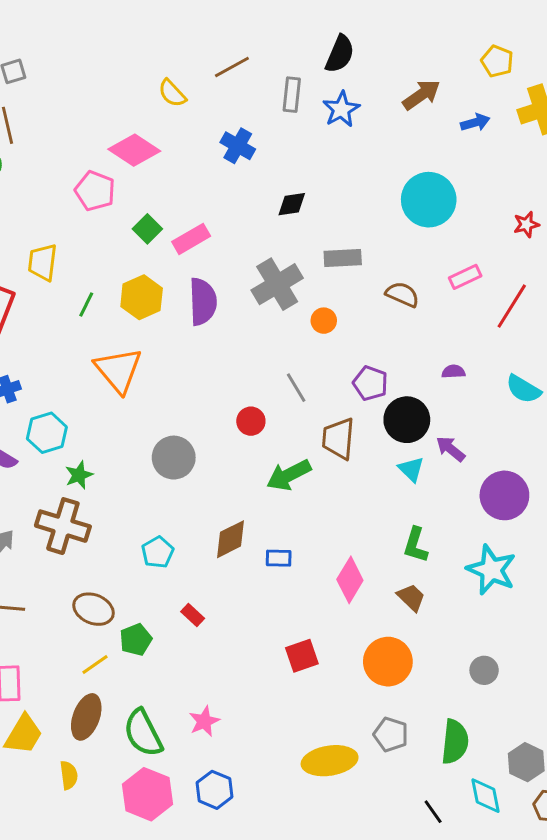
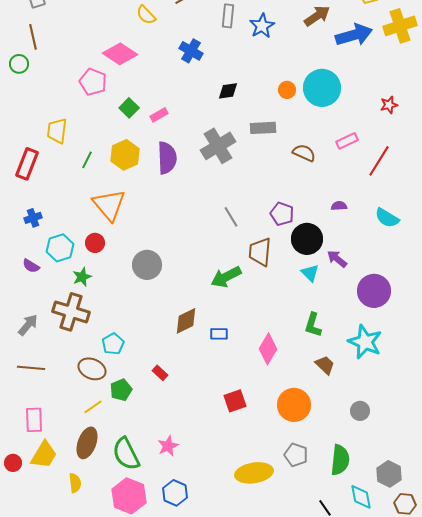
blue arrow: (475, 122) -> (354, 35), size x1.8
pink rectangle: (191, 239) -> (159, 115), size x0.7
orange circle: (324, 321) -> (287, 90), moved
red circle: (251, 421) -> (95, 243), moved
cyan pentagon: (158, 552) -> (113, 344), moved
brown trapezoid: (411, 597) -> (325, 365), moved

